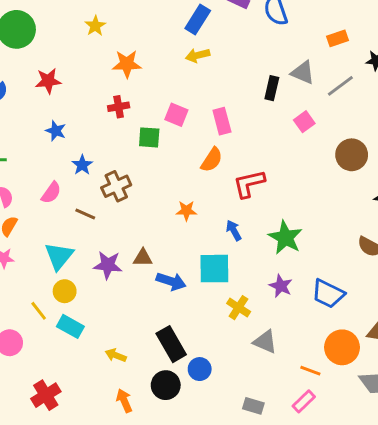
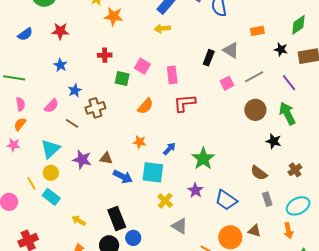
orange star: (127, 64) -> (114, 16), moved
gray line: (340, 86) -> (254, 77), moved
orange semicircle: (212, 160) -> (145, 106), moved
red L-shape: (249, 184) -> (185, 103), moved
orange star: (186, 211) -> (140, 142), moved
blue arrow: (234, 230) -> (169, 149), turned 64

